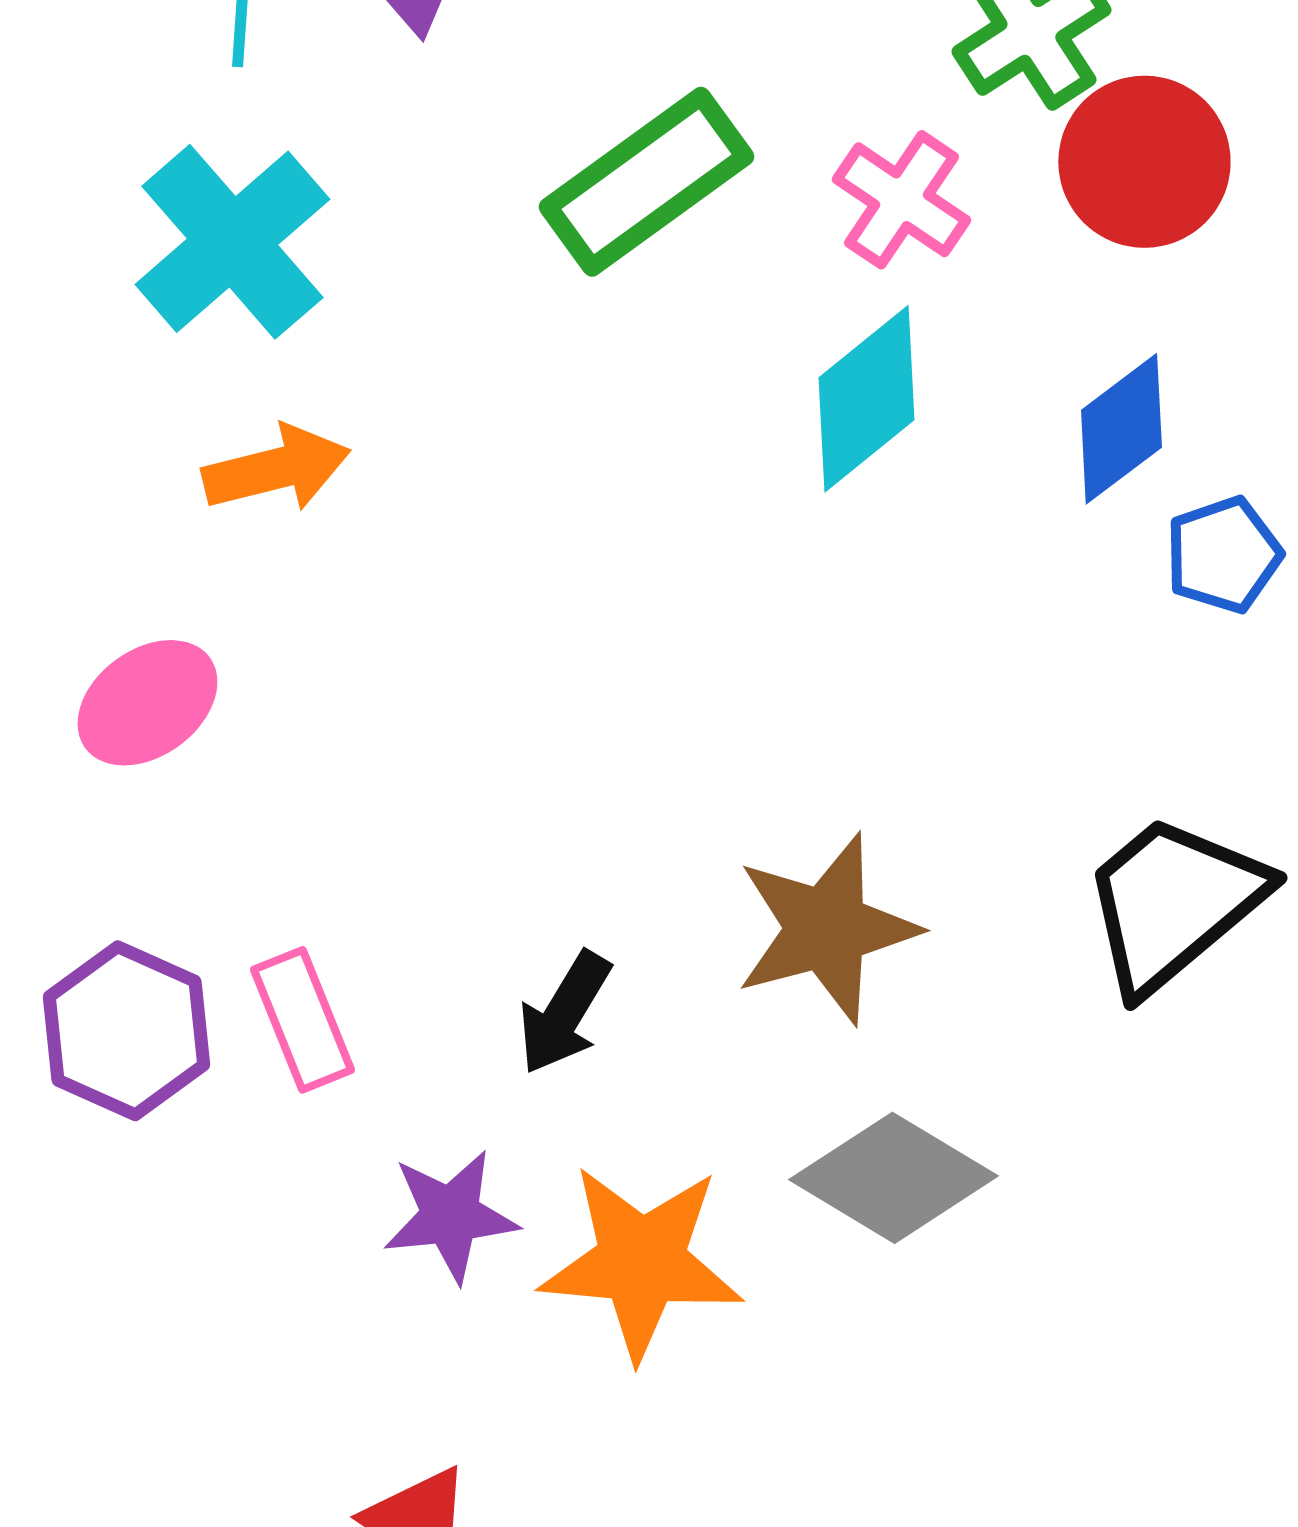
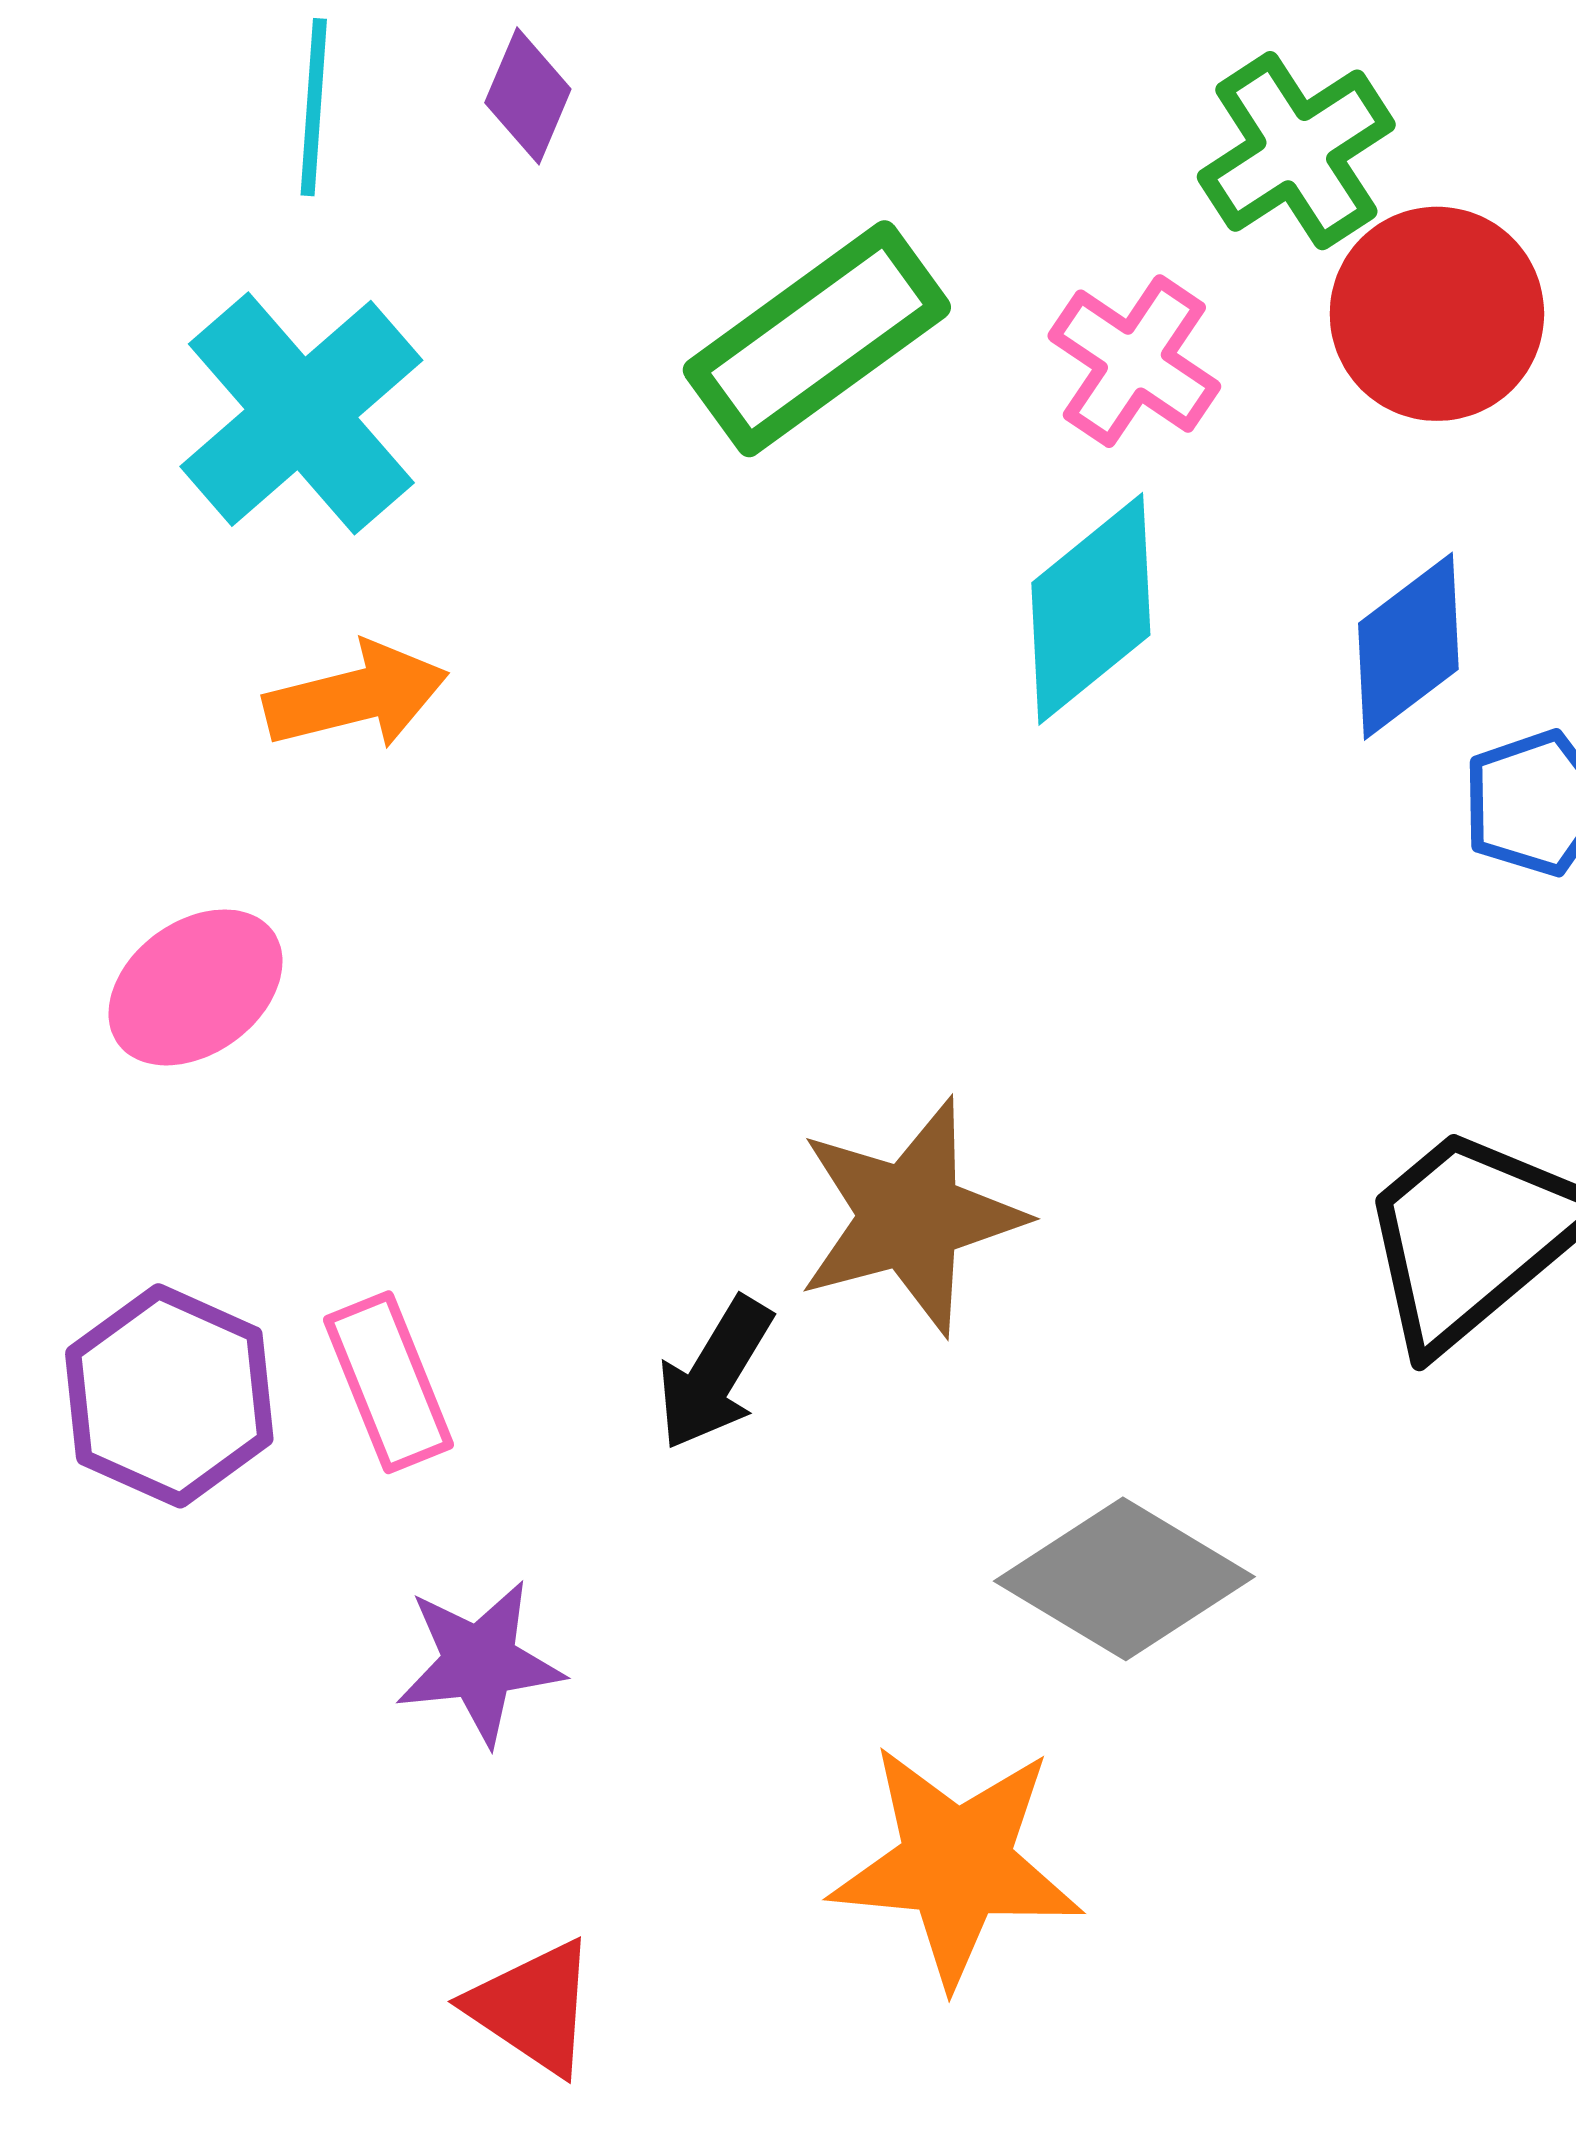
brown star: (826, 929) -> (910, 1217), moved
purple star: (450, 1216) -> (479, 1662), moved
orange star: (641, 1262) -> (956, 1864), moved

